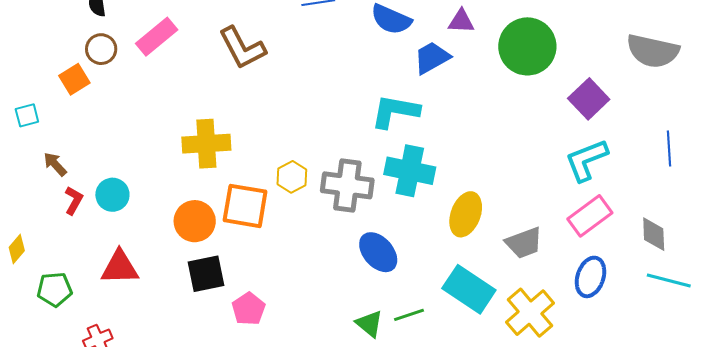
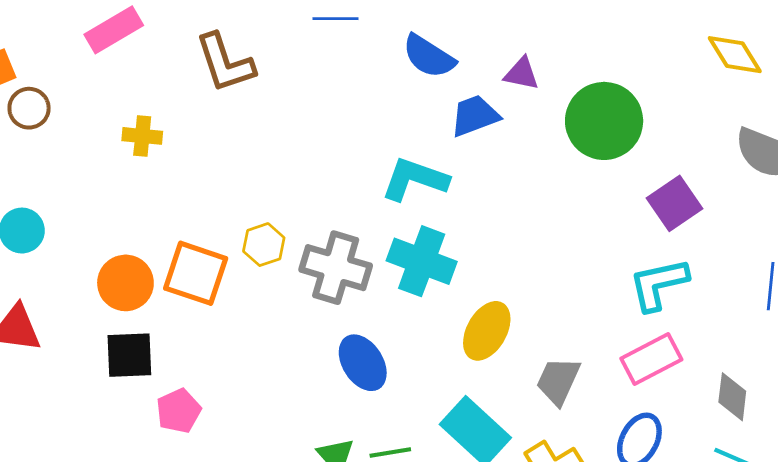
brown circle: (101, 49) -> (29, 108), moved
yellow cross: (206, 144) -> (142, 136), moved, size x0.6
gray trapezoid: (524, 243) -> (558, 381), turned 126

